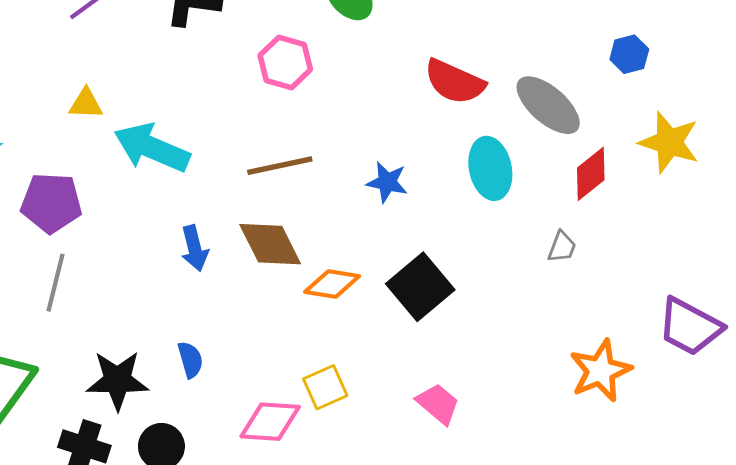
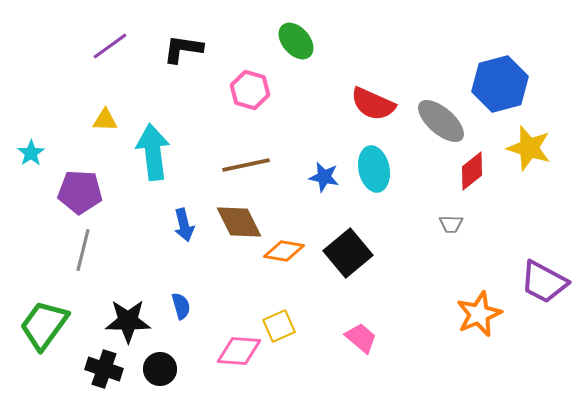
blue hexagon: (629, 54) -> (500, 84), size x2.0
cyan arrow: (152, 148) -> (153, 152), turned 60
cyan ellipse: (490, 168) -> (374, 169), moved
gray trapezoid: (562, 247) -> (451, 224), turned 70

